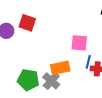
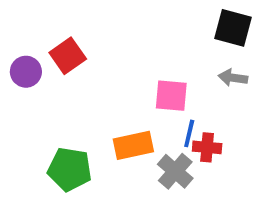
red square: (27, 23) -> (68, 56), turned 36
gray cross: (51, 81) -> (175, 171), moved

